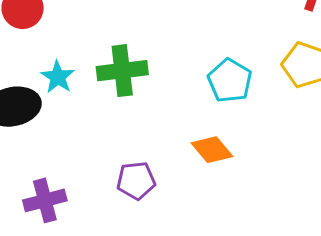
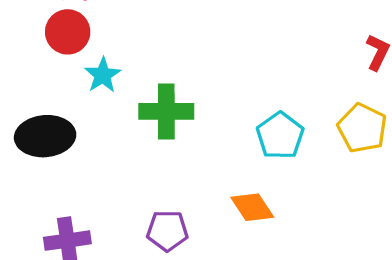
cyan star: (58, 77) -> (103, 75), moved

